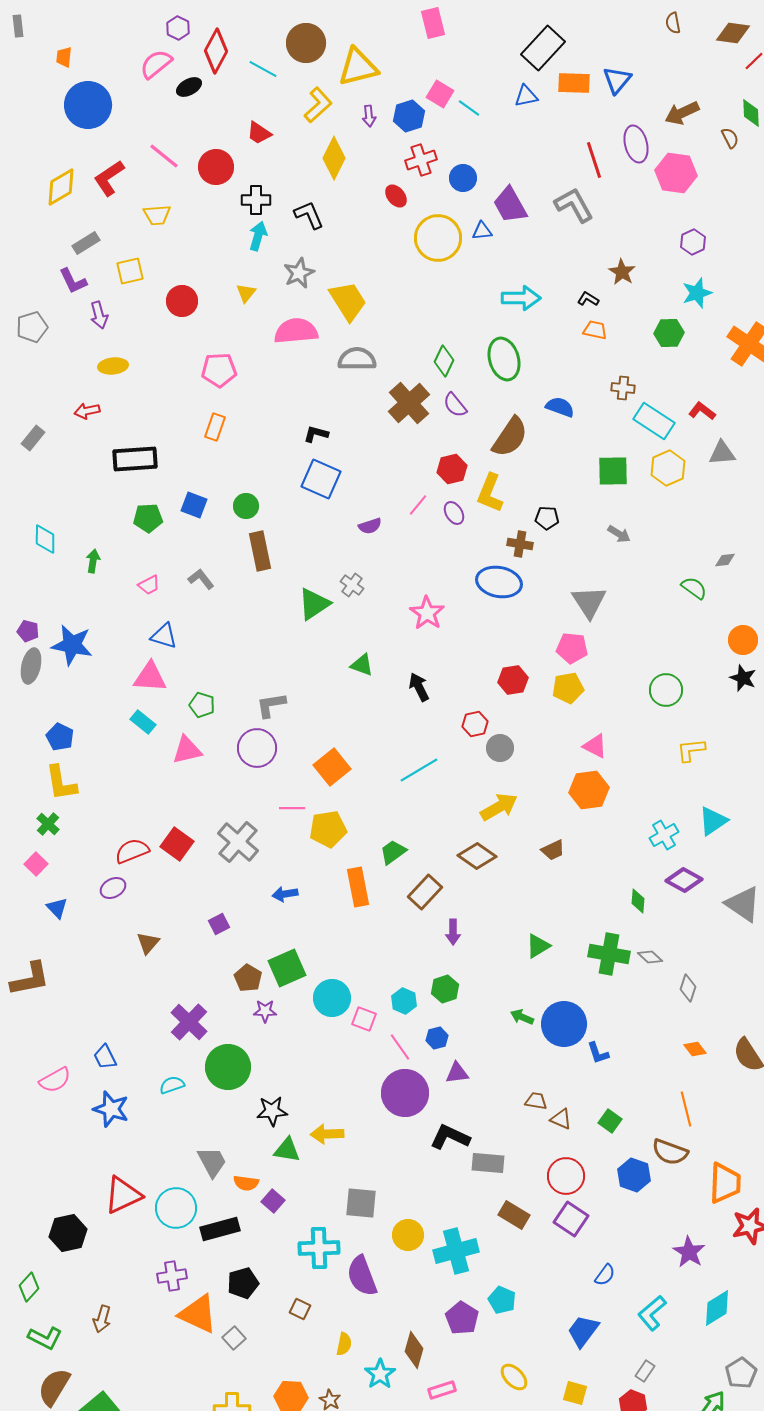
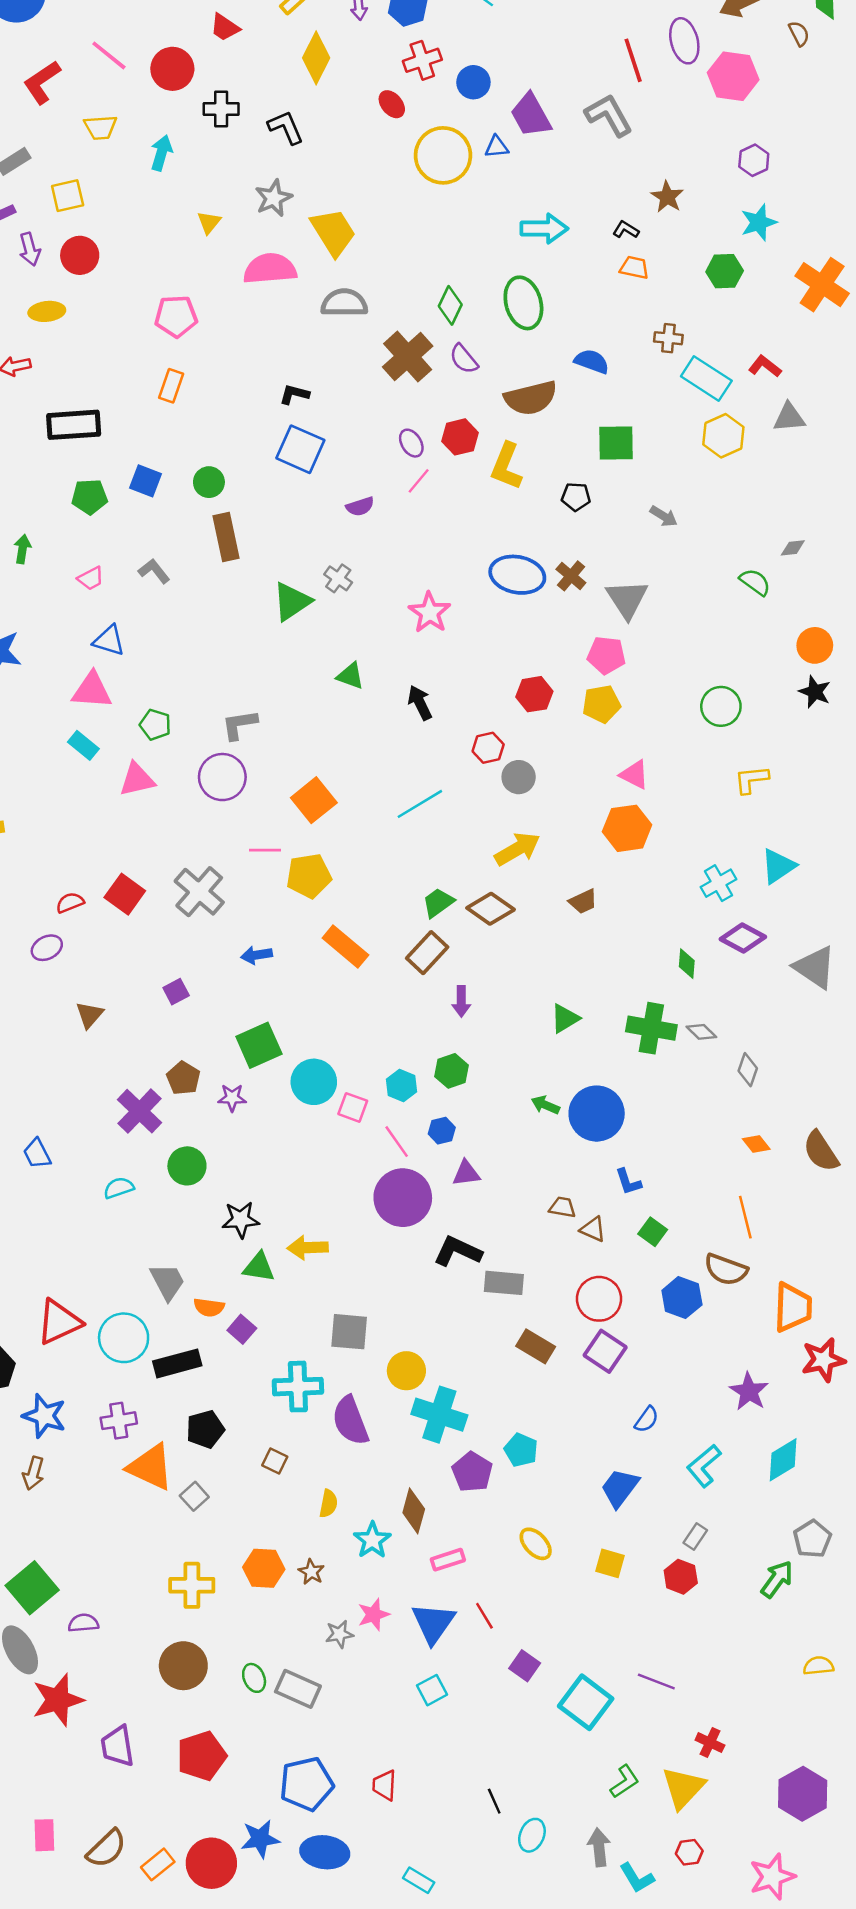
cyan arrow: (258, 236) -> (161, 153), moved
red circle: (182, 301) -> (80, 255), moved
brown semicircle: (510, 437) -> (531, 398), turned 42
green square: (613, 471) -> (616, 443), moved
purple ellipse: (454, 513) -> (411, 443), moved
brown cross: (520, 544) -> (571, 576), moved, turned 30
red semicircle: (132, 851) -> (70, 903), size x0.7
green trapezoid: (393, 852) -> (438, 903), moved
orange rectangle: (358, 887) -> (345, 947), turned -39
brown pentagon: (248, 978) -> (183, 1078), moved
blue L-shape: (598, 1053) -> (628, 1182), moved
green circle: (228, 1067) -> (187, 1166), size x0.7
blue star: (111, 1109) -> (44, 1416), moved
cyan cross: (456, 1251) -> (439, 1415), moved, turned 33

